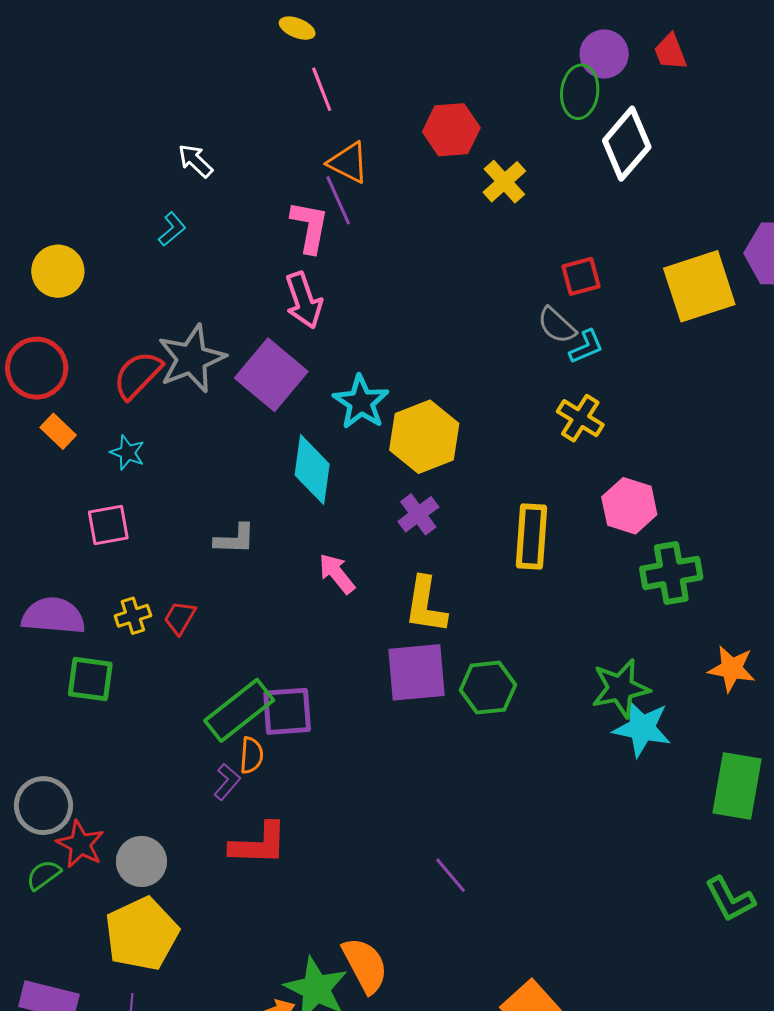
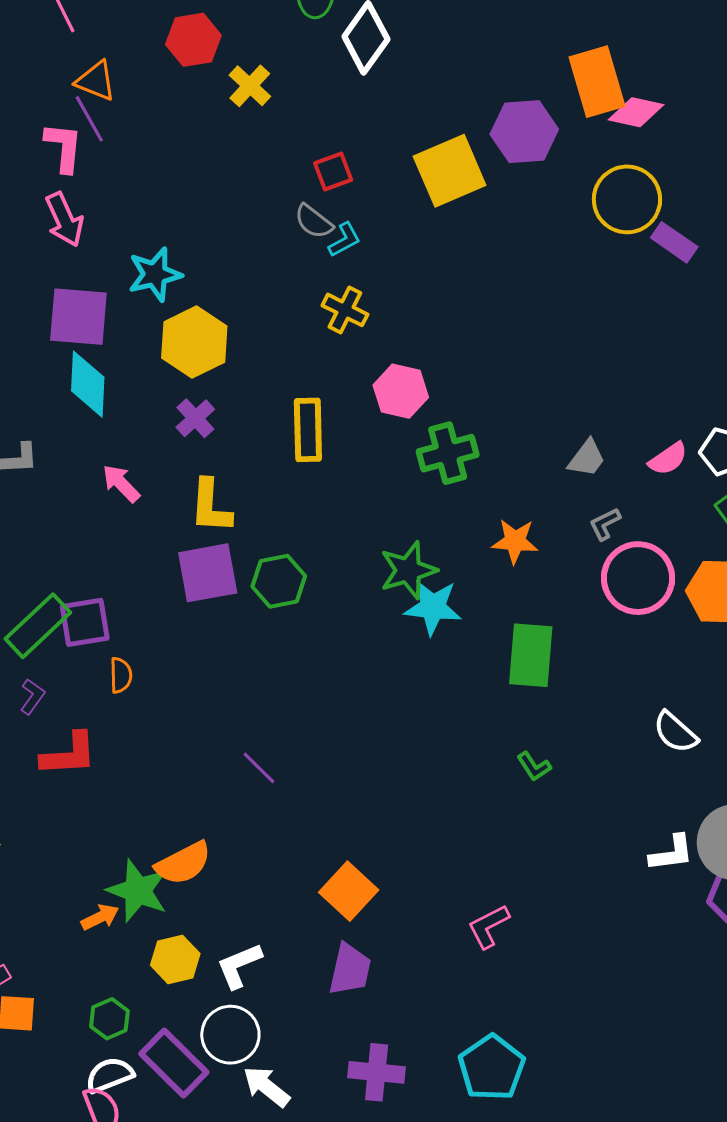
purple square: (271, 375) -> (78, 317), moved, turned -30
cyan star: (361, 402) -> (155, 274), moved, turned 30
orange semicircle: (251, 755) -> (121, 675), moved
green L-shape: (730, 899) -> (534, 766), size x0.7
orange semicircle: (365, 965) -> (183, 863), turned 96

